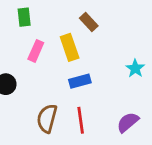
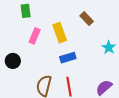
brown rectangle: (89, 22) -> (87, 19), moved

